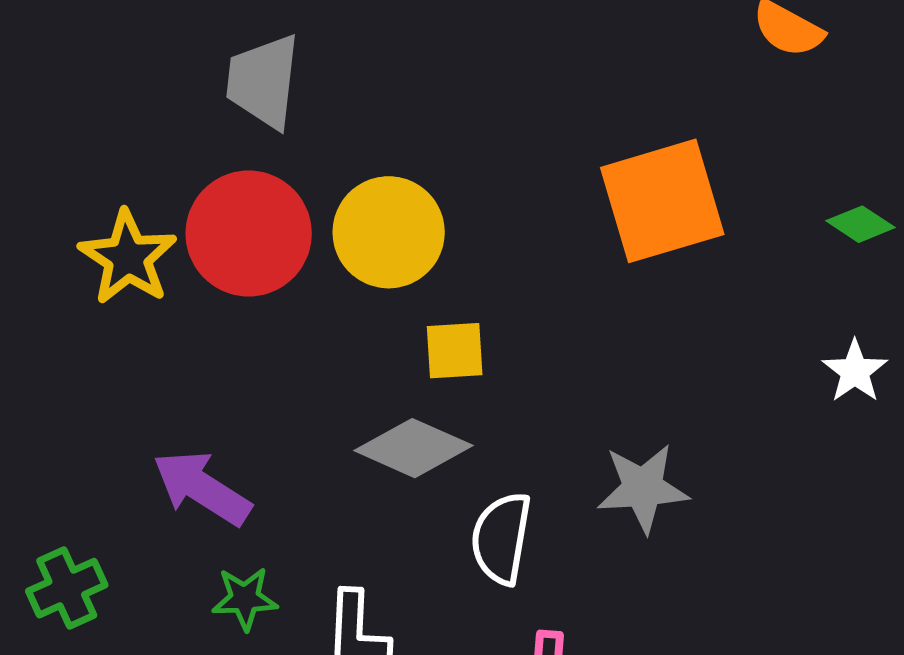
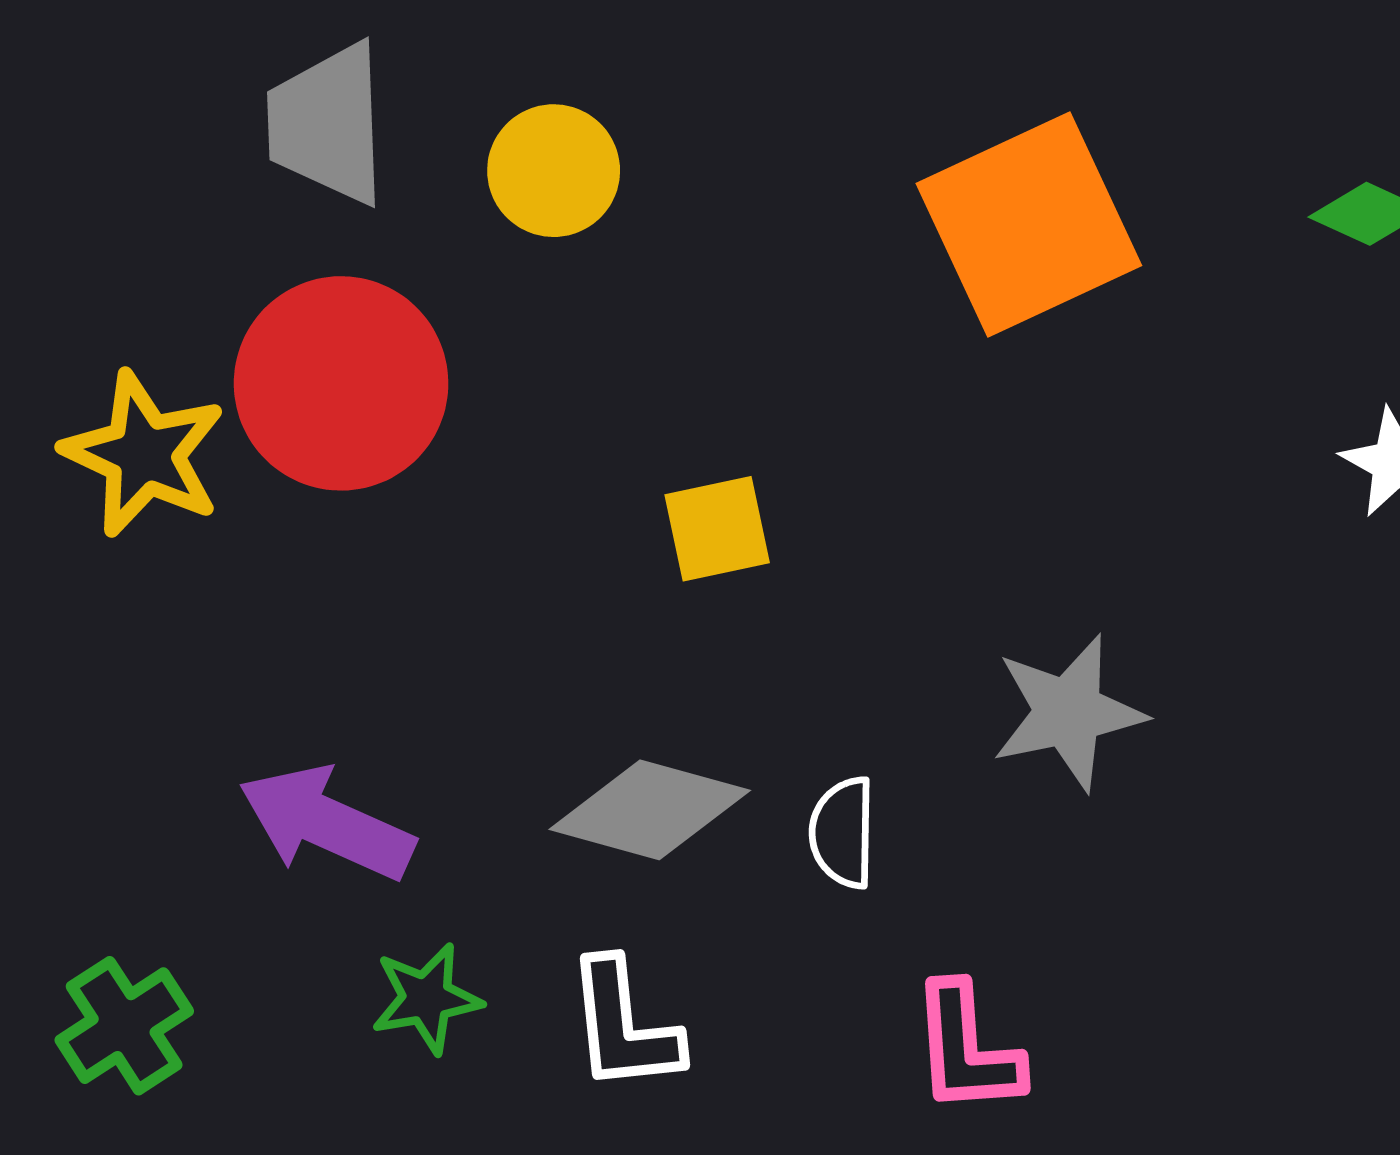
yellow circle: (389, 232) -> (554, 171), moved, size x0.7
gray diamond: (414, 448) -> (650, 810), moved
white semicircle: (501, 538) -> (843, 833), size x0.7

